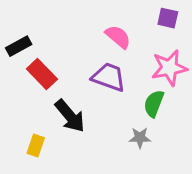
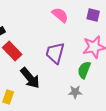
pink semicircle: (118, 37) -> (60, 15), moved
purple trapezoid: (109, 77) -> (55, 53), turned -95

